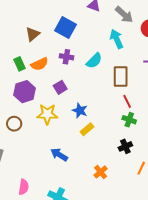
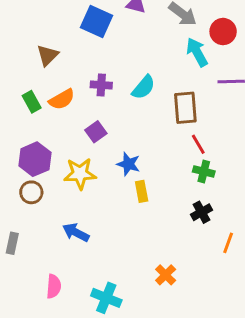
blue square: (65, 28) -> (96, 22), moved
cyan arrow: (117, 39) -> (197, 52), moved
purple hexagon: (25, 92) -> (35, 159), moved
yellow rectangle: (87, 129) -> (142, 191), turned -56
blue arrow: (59, 155) -> (76, 232), moved
orange cross: (101, 172) -> (166, 275), moved

